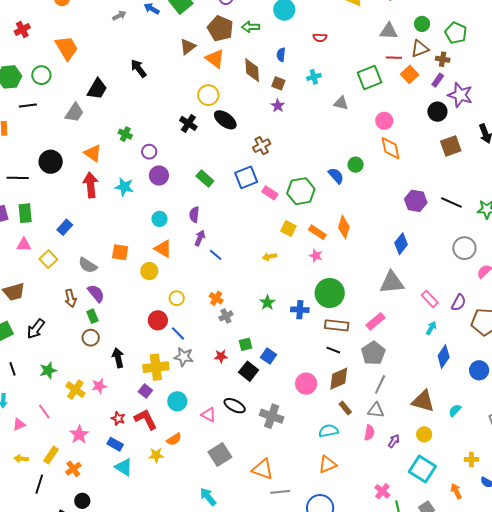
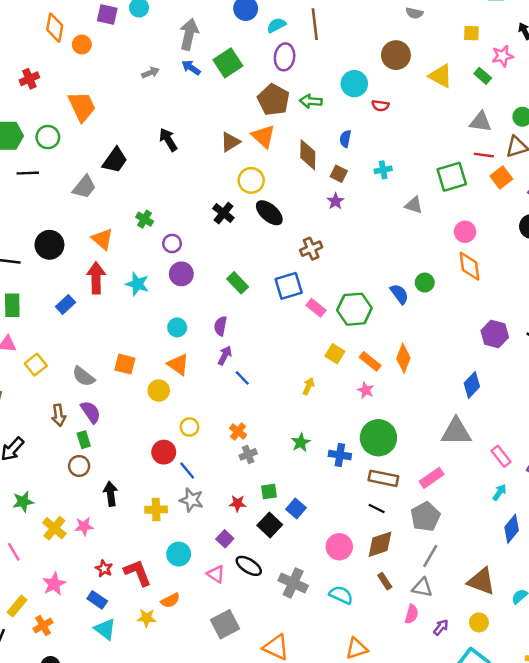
red semicircle: (320, 38) -> (380, 106), moved
brown triangle: (188, 47) -> (230, 142), moved
blue rectangle: (65, 227) -> (65, 305), moved
yellow arrow: (269, 257) -> (308, 386), turned 120
yellow cross: (156, 367) -> (156, 510), size x0.7
purple square: (145, 391) -> (225, 539), moved
cyan semicircle: (328, 431) -> (341, 595), moved, turned 30

